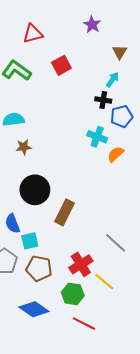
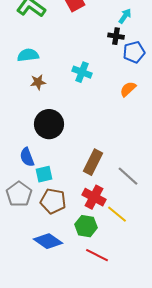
cyan cross: (97, 137) -> (82, 72), moved
brown rectangle: (65, 212) -> (93, 162), moved
red cross: (81, 264) -> (94, 197), turned -30

